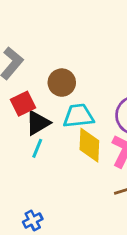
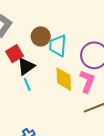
cyan trapezoid: (78, 116) -> (58, 46), moved, turned -75
cyan line: (37, 148) -> (27, 84), turned -40

